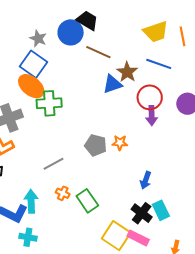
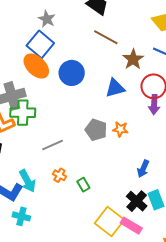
blue circle: (71, 32) -> (72, 73), moved
blue triangle: (112, 84) -> (115, 88), moved
green cross: (49, 103) -> (23, 113), moved
cyan arrow: (31, 201) -> (27, 181), turned 150
green rectangle: (87, 201) -> (83, 185), size x0.6

